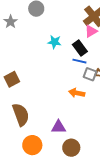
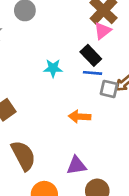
cyan star: (54, 42) -> (53, 68), moved
orange arrow: (77, 93) -> (80, 117), moved

